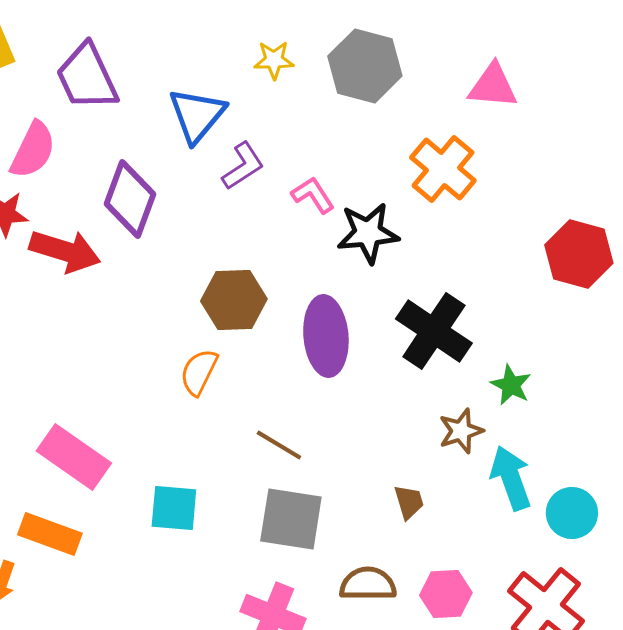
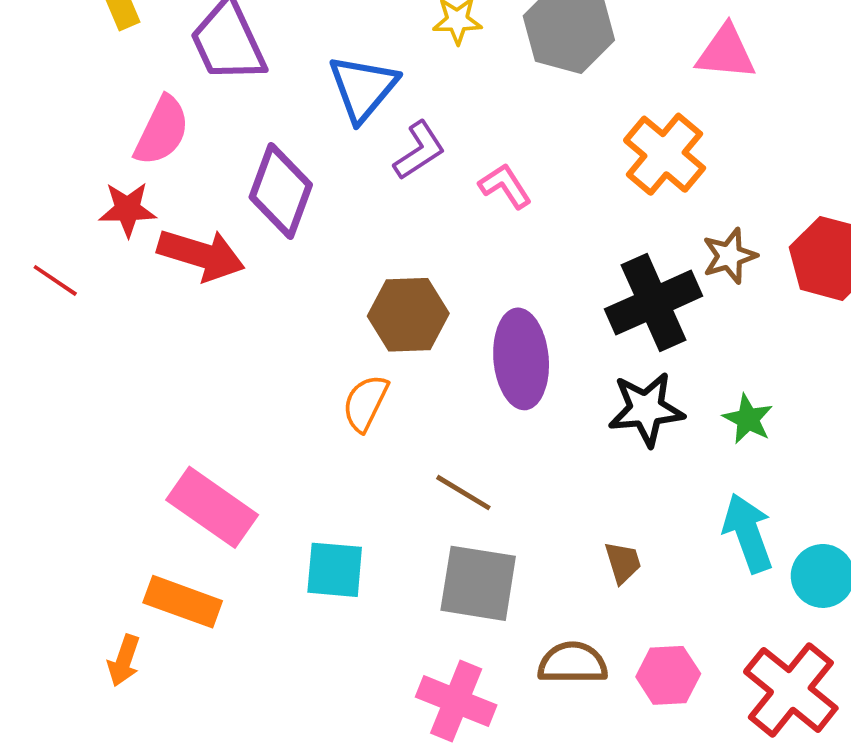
black star: (368, 233) -> (646, 409), moved
black cross: (434, 331) -> (654, 303), moved, turned 32
brown star: (461, 431) -> (730, 256), moved

